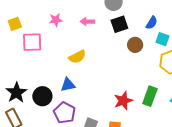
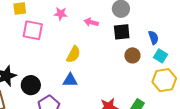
blue semicircle: (152, 23) -> (153, 38), turned -64
yellow semicircle: (77, 57) -> (73, 54), turned -48
blue triangle: (68, 85) -> (70, 80), moved

